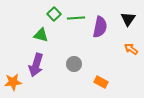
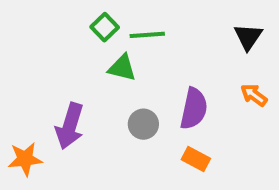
purple semicircle: (100, 27) -> (194, 109), moved
green triangle: (41, 35) -> (122, 68), moved

